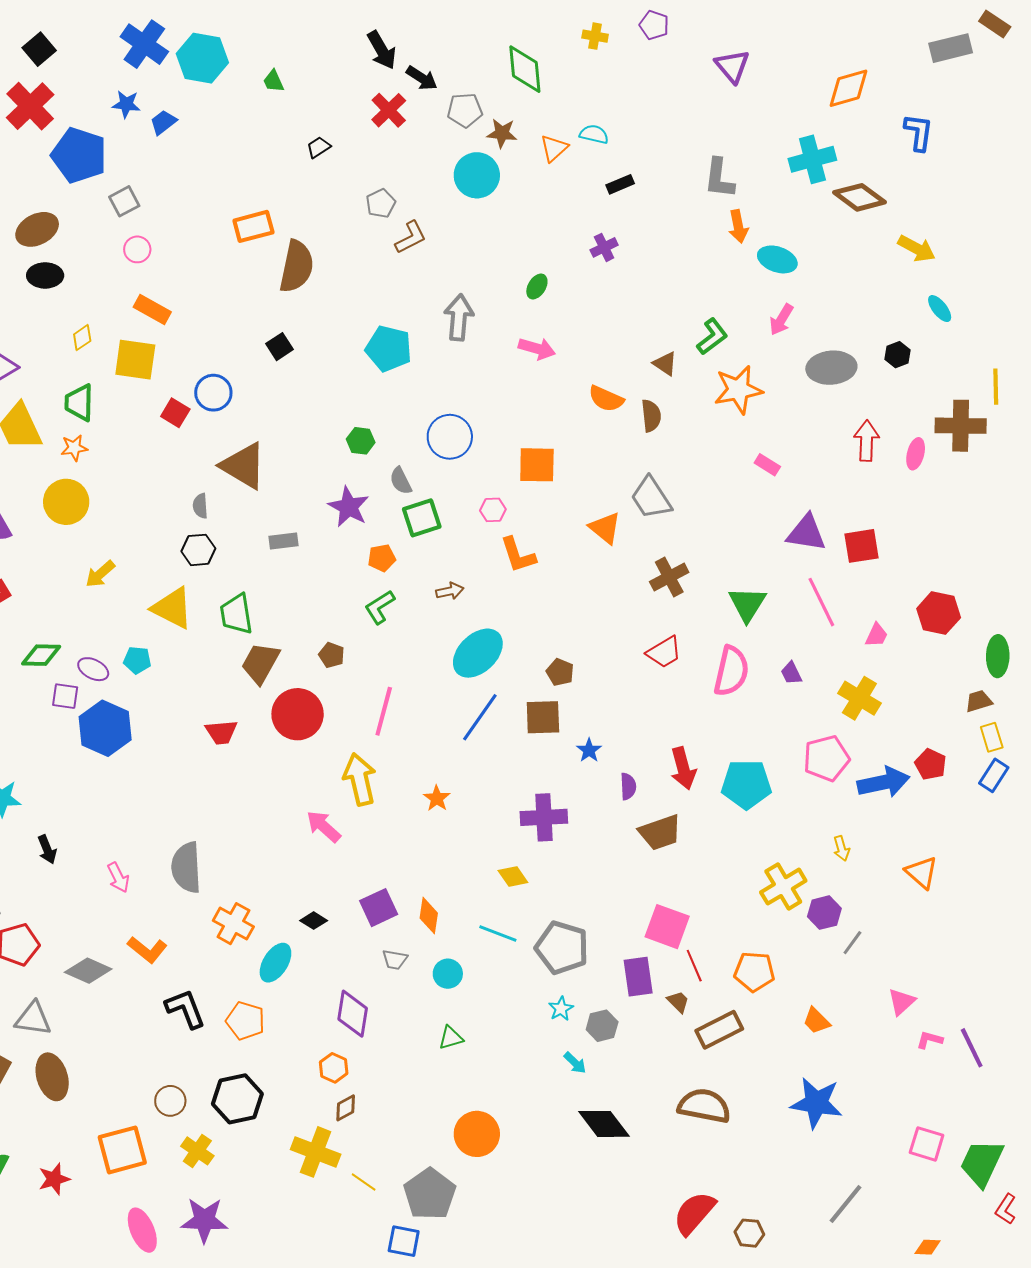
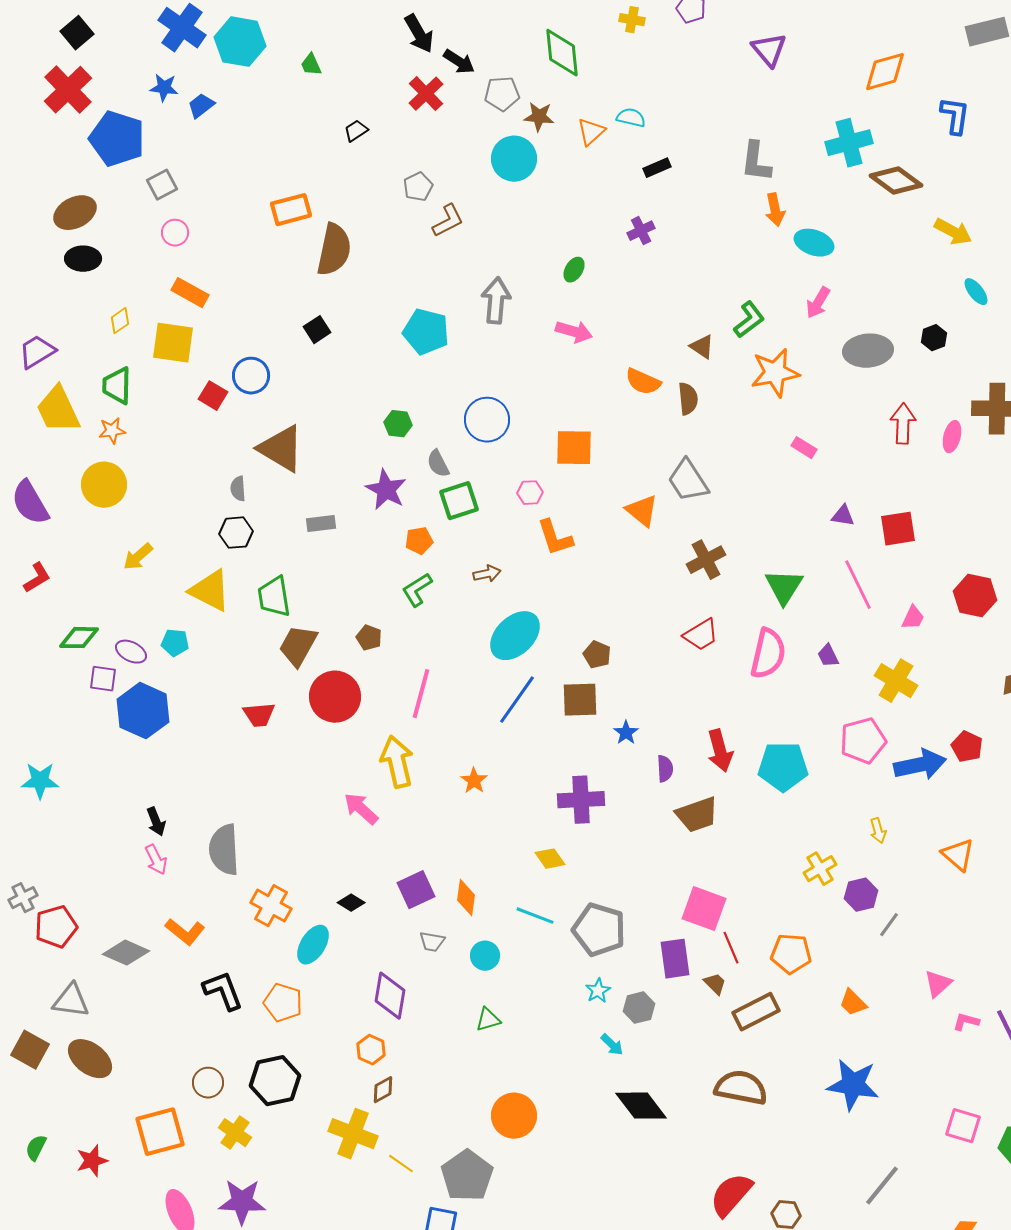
purple triangle: (806, 533) -> (843, 516), size x0.6
black arrow: (47, 849) -> (156, 822), moved
yellow cross: (783, 887) -> (820, 869), size x0.7
brown ellipse: (52, 1077) -> (90, 1059), turned -36

